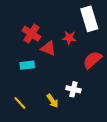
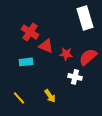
red star: (69, 38) -> (66, 54), moved
white cross: (73, 89) -> (75, 77), moved

